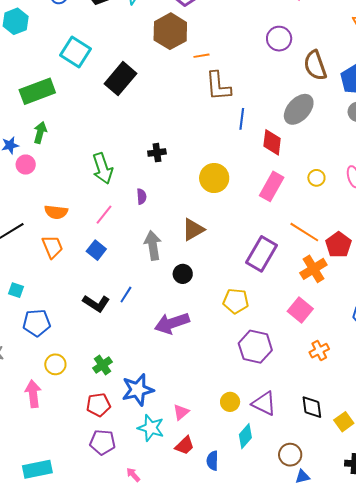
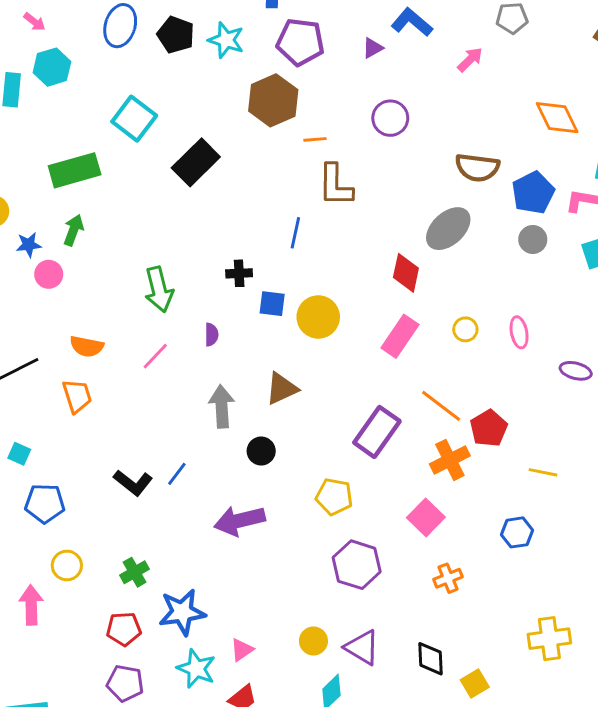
purple circle: (279, 39) -> (390, 118), moved
brown semicircle: (315, 65) -> (477, 167), turned -68
blue line: (242, 119) -> (295, 233), moved
blue square: (96, 250) -> (272, 304), moved, turned -36

